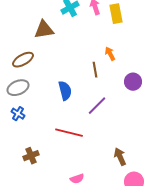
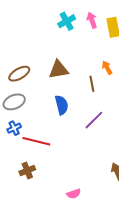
brown triangle: (44, 30) -> (59, 70), moved
blue cross: (18, 114) -> (14, 128), turned 32
red line: (69, 133) -> (36, 141), moved

